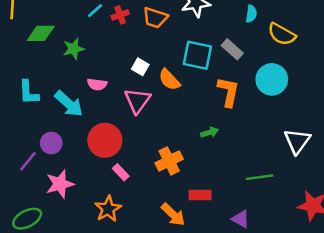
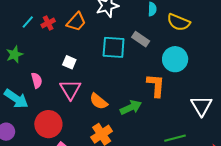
orange trapezoid: (155, 18) -> (76, 22), turned -60
orange semicircle: (169, 80) -> (99, 101), moved
pink semicircle: (97, 84) -> (37, 80), turned -105
orange L-shape: (228, 92) -> (156, 85), moved
green arrow: (210, 132) -> (131, 107), size x1.5

